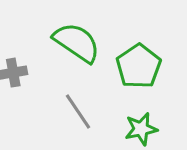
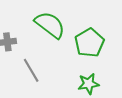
gray line: (78, 111) -> (31, 70), moved

